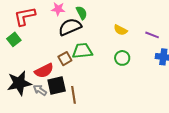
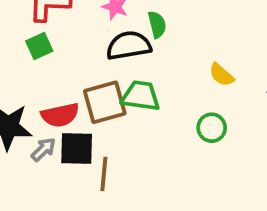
green square: (14, 39) -> (39, 46), moved
brown square: (65, 59) -> (105, 102), size x1.6
gray arrow: (40, 90) -> (43, 149), turned 88

